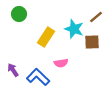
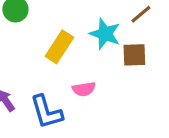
blue L-shape: (38, 77) -> (46, 112), turned -150

